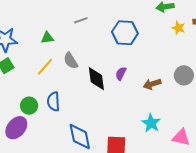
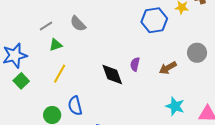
gray line: (81, 20) -> (46, 26), moved
blue hexagon: (125, 33) -> (154, 20), moved
gray semicircle: (71, 61) -> (78, 24), moved

